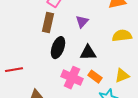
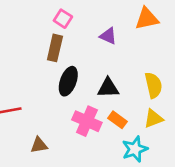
purple triangle: (82, 22) -> (108, 36), moved, turned -48
yellow semicircle: (122, 36) -> (153, 85), moved, turned 84

